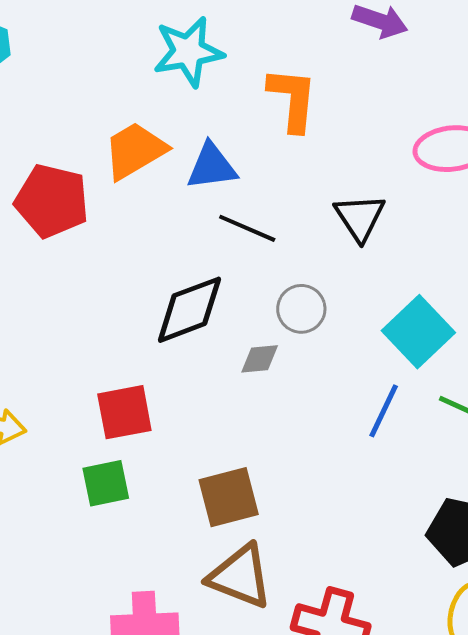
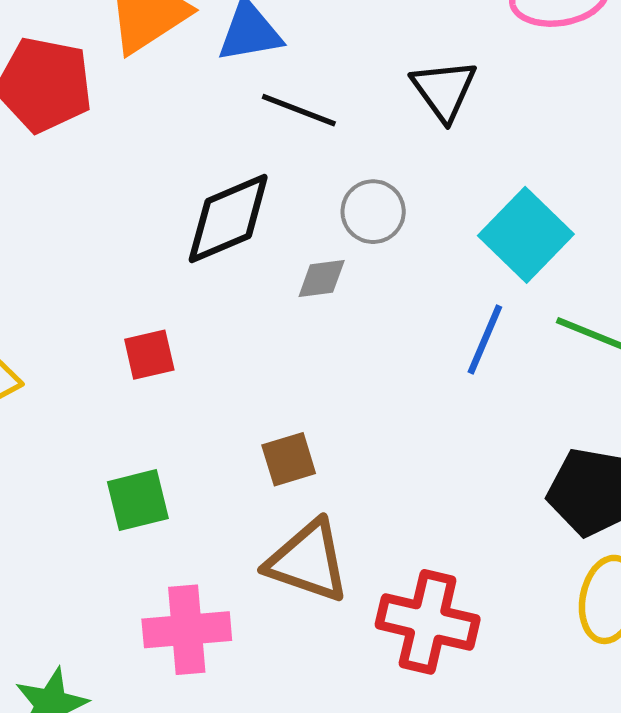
red square: (124, 412) -> (149, 355), size x0.7
green square: (106, 483) -> (138, 500), moved
brown square: (229, 497) -> (289, 459), size x0.7

